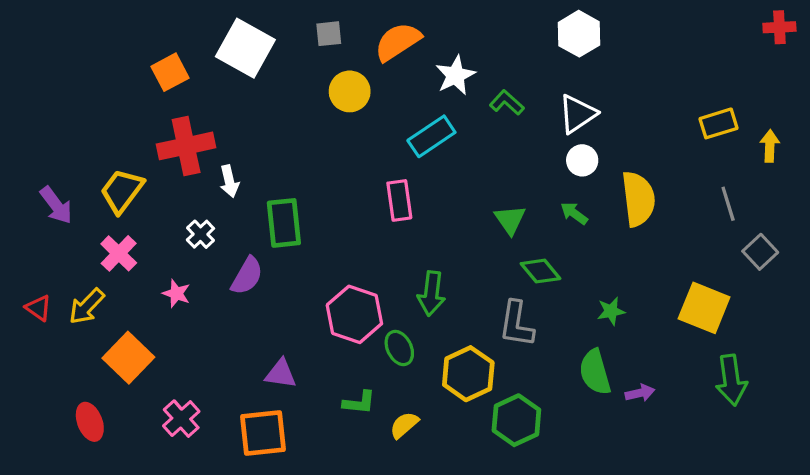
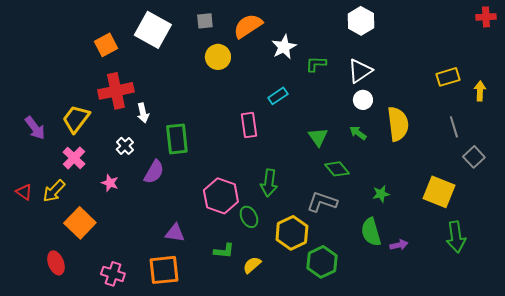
green L-shape: (507, 103) -> (316, 64), turned -40
cyan rectangle: (431, 136) -> (278, 96), moved, size x0.7
gray L-shape: (516, 324) -> (322, 202), turned 100
pink cross: (181, 419) -> (113, 274), moved, turned -30

